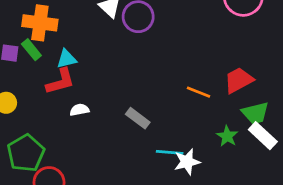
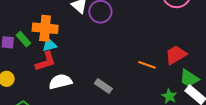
orange cross: (40, 23) -> (45, 28), moved
white semicircle: (79, 110) -> (60, 82), size x1.6
green trapezoid: (255, 113) -> (189, 78), turned 50

